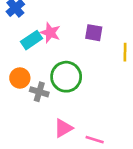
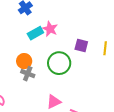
purple square: (94, 33) -> (81, 46), moved
gray cross: (39, 92) -> (28, 74), moved

